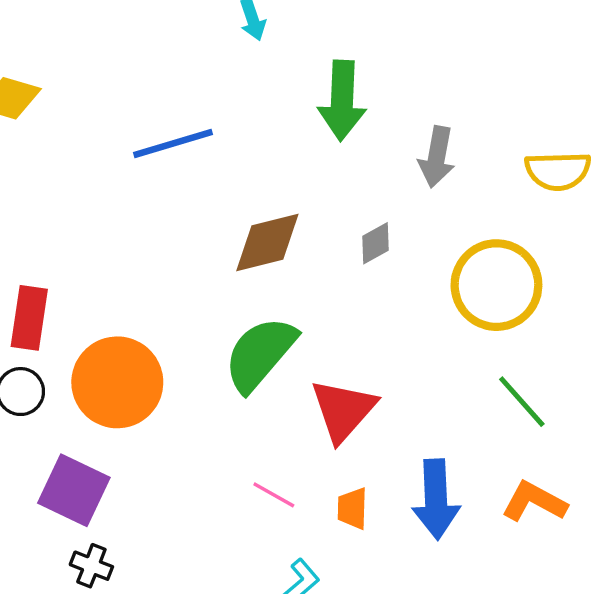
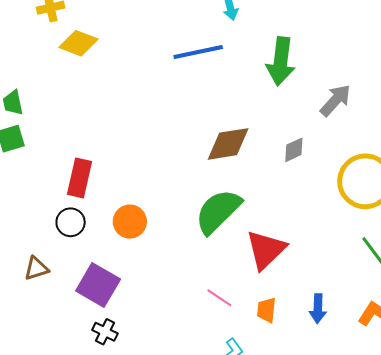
blue line: (173, 144) -> (198, 52), moved
gray arrow: (437, 157) -> (335, 100), turned -153
orange circle: (117, 382) -> (130, 222), size x0.6
blue arrow: (436, 499) -> (318, 309), size x0.6

